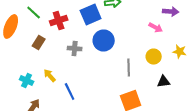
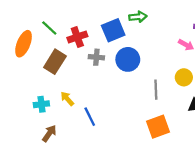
brown rectangle: (39, 42) -> (55, 62), size x1.5
gray cross: (75, 48) -> (96, 57), moved
cyan cross: (27, 80) -> (41, 104), turned -32

